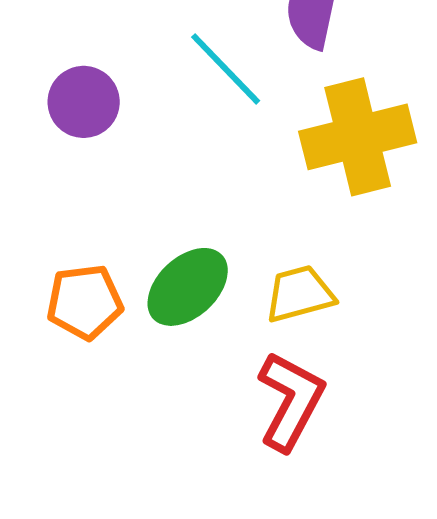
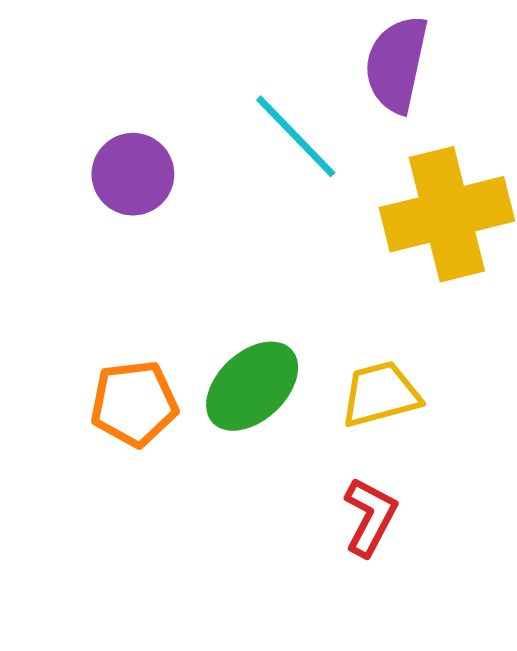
red L-shape: (291, 401) -> (370, 517), size x0.7

